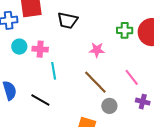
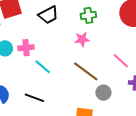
black trapezoid: (67, 20) -> (48, 15), turned -30
green cross: (125, 30) -> (88, 15), moved
cyan line: (54, 71) -> (43, 67), turned -30

